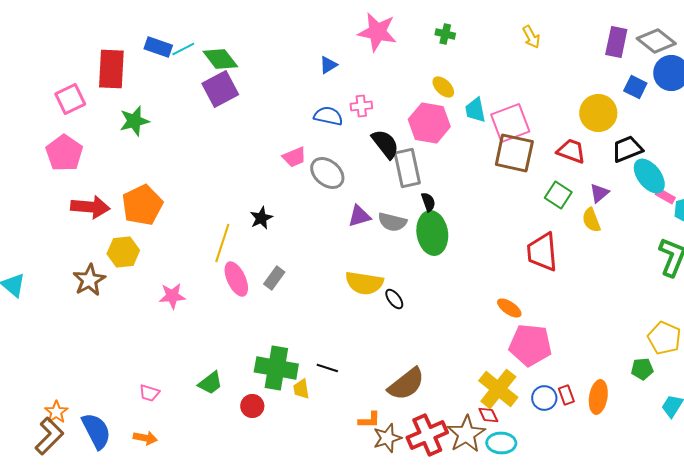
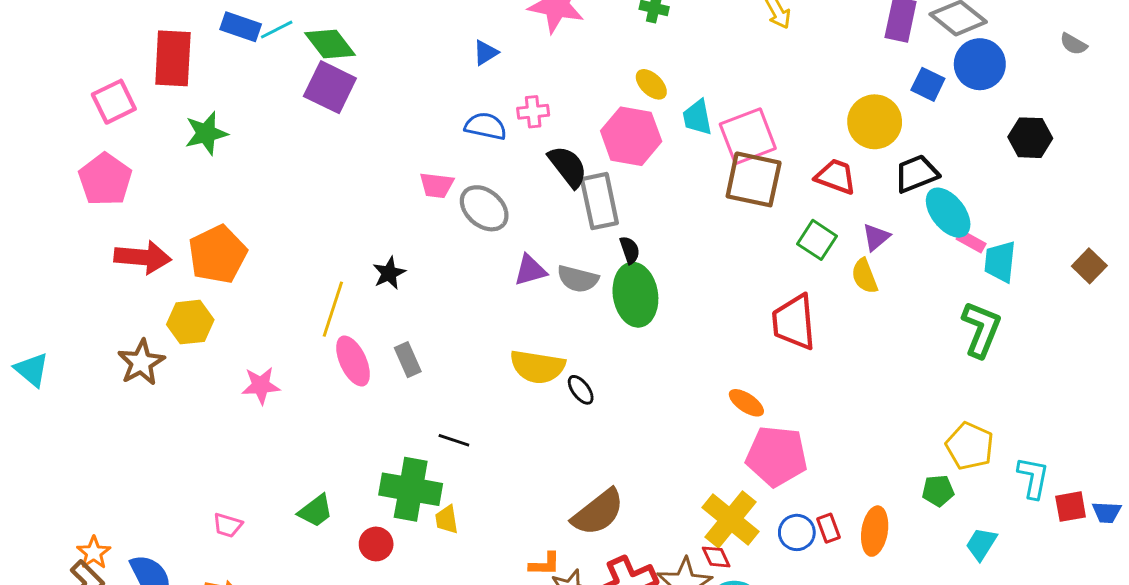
purple square: (220, 89) -> (330, 87), turned -36
pink trapezoid: (294, 157) -> (437, 185), turned 30
gray rectangle: (274, 278) -> (408, 360), turned -60
black line: (327, 368) -> (454, 440), moved

